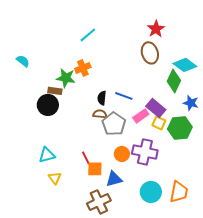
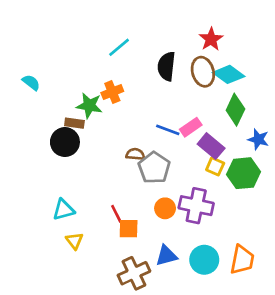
cyan diamond: (185, 65) -> (229, 74), moved
black semicircle: (102, 98) -> (166, 66), moved, size x1.5
pink rectangle: (141, 116) -> (191, 127), moved
blue triangle: (114, 179) -> (166, 256), moved

